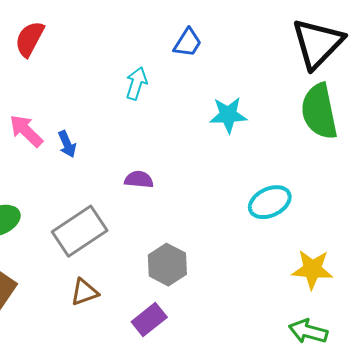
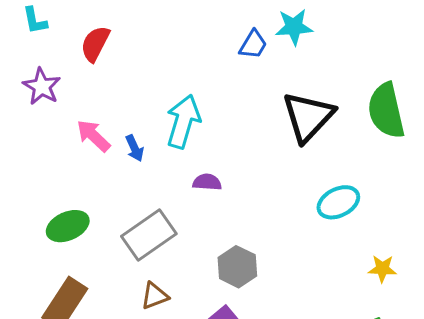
black triangle: (318, 43) -> (308, 117), moved
cyan arrow: (136, 83) -> (183, 121), moved, size x1.6
cyan star: (228, 115) -> (294, 27), moved
yellow star: (312, 269) -> (382, 269), size x0.7

